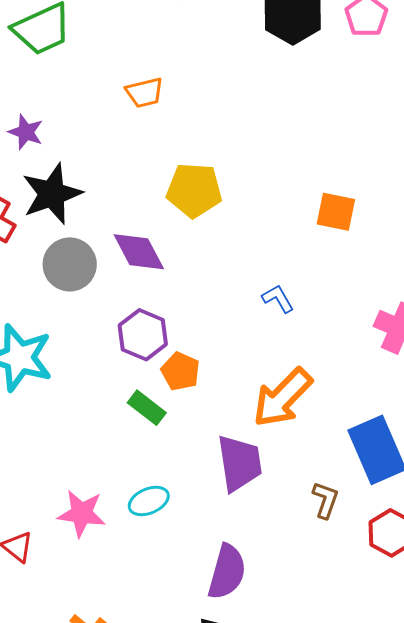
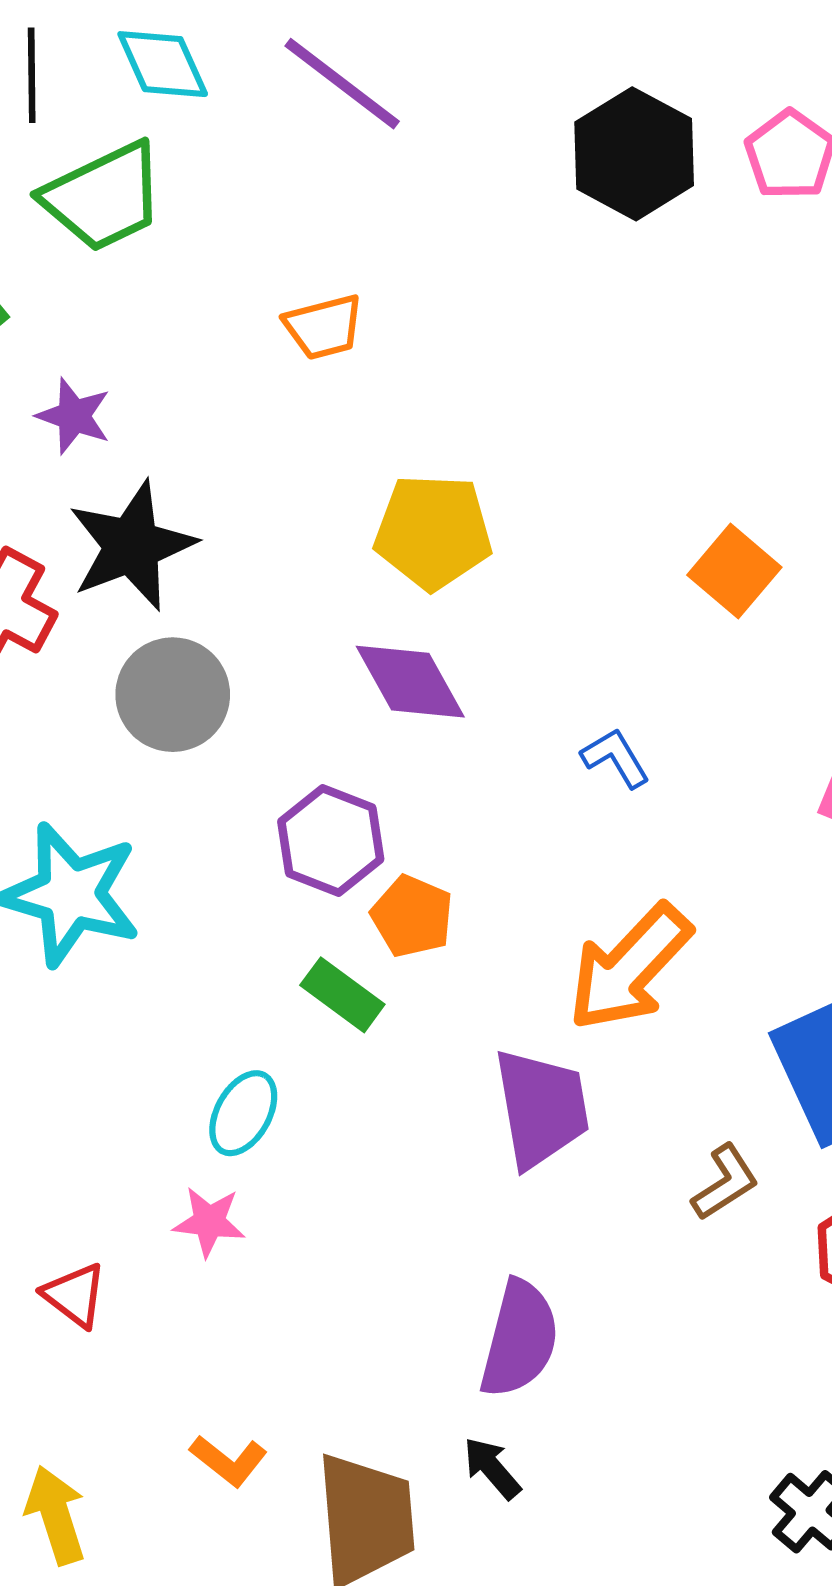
orange square: (336, 212) -> (734, 571), turned 30
purple diamond: (139, 252) -> (410, 682), moved
brown L-shape: (325, 500) -> (725, 1182), turned 39
cyan ellipse: (149, 501) -> (243, 1113), moved, turned -36
pink star: (82, 513) -> (209, 1222), size x0.7

